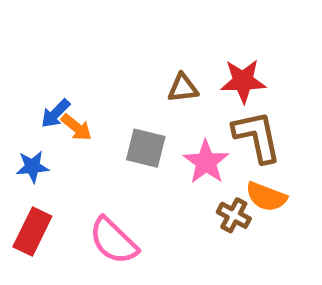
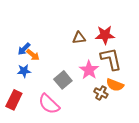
gray square: (146, 148) -> (63, 80), moved, turned 36
blue star: (32, 167) -> (24, 71), moved

